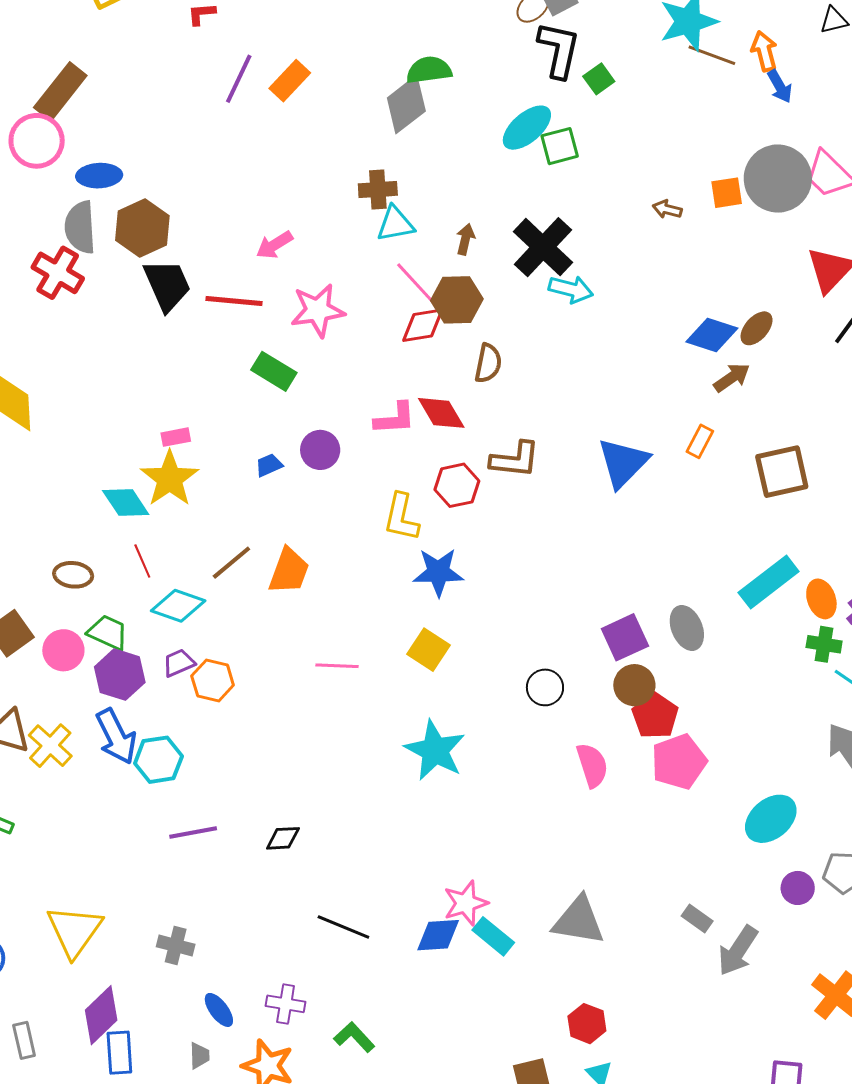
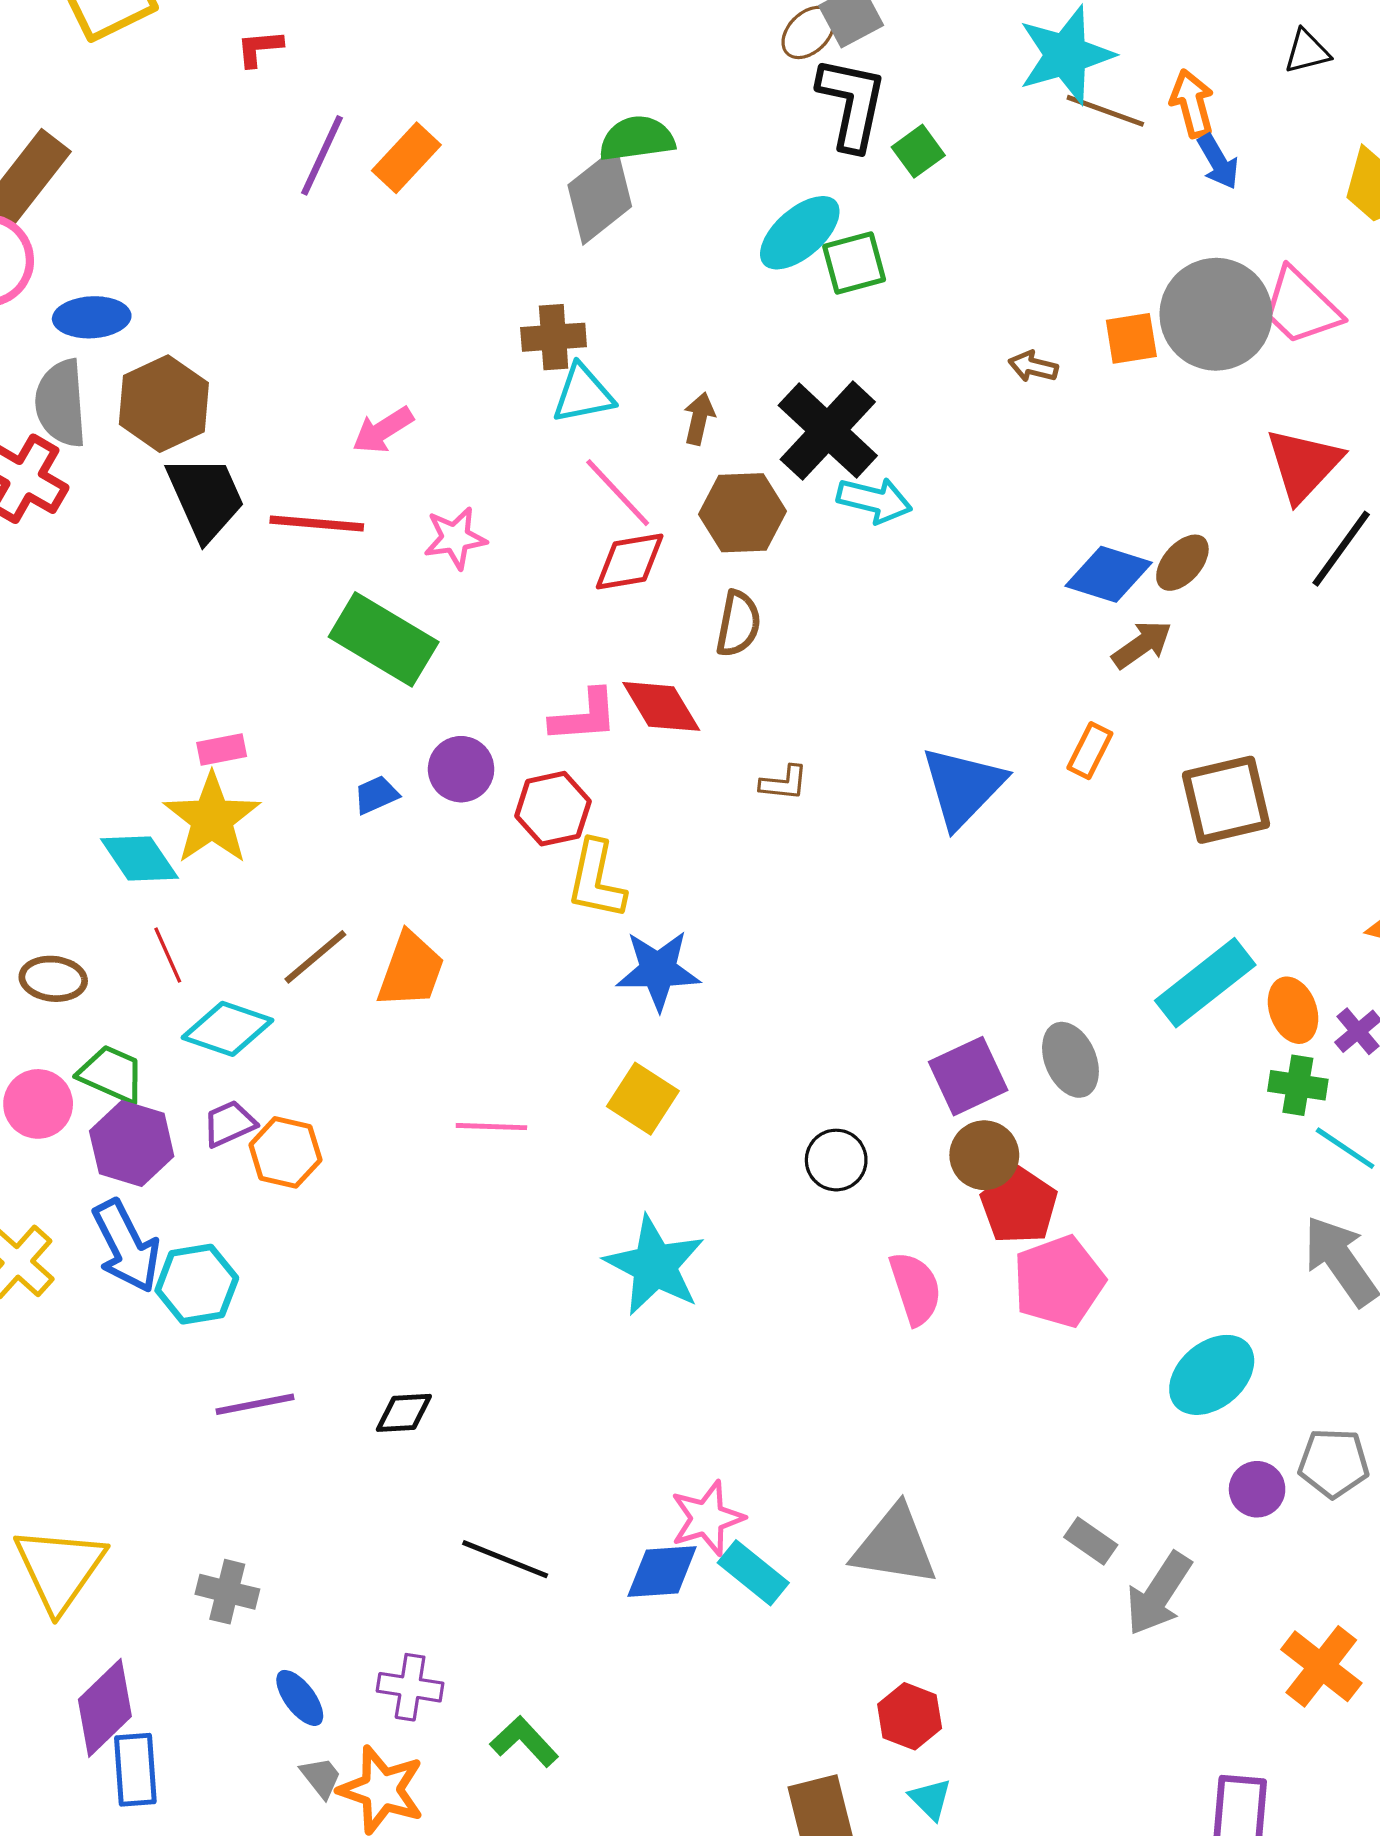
brown hexagon: (457, 300) -> (742, 513), moved
pink star: (318, 310) -> (455, 538), size x0.7
green rectangle: (274, 371) -> (384, 639), size x1.4
brown L-shape: (515, 460) -> (784, 783), size x0.6
red hexagon: (457, 485) -> (553, 809), moved
gray trapezoid: (199, 1056) -> (321, 1777), moved, turned -36

